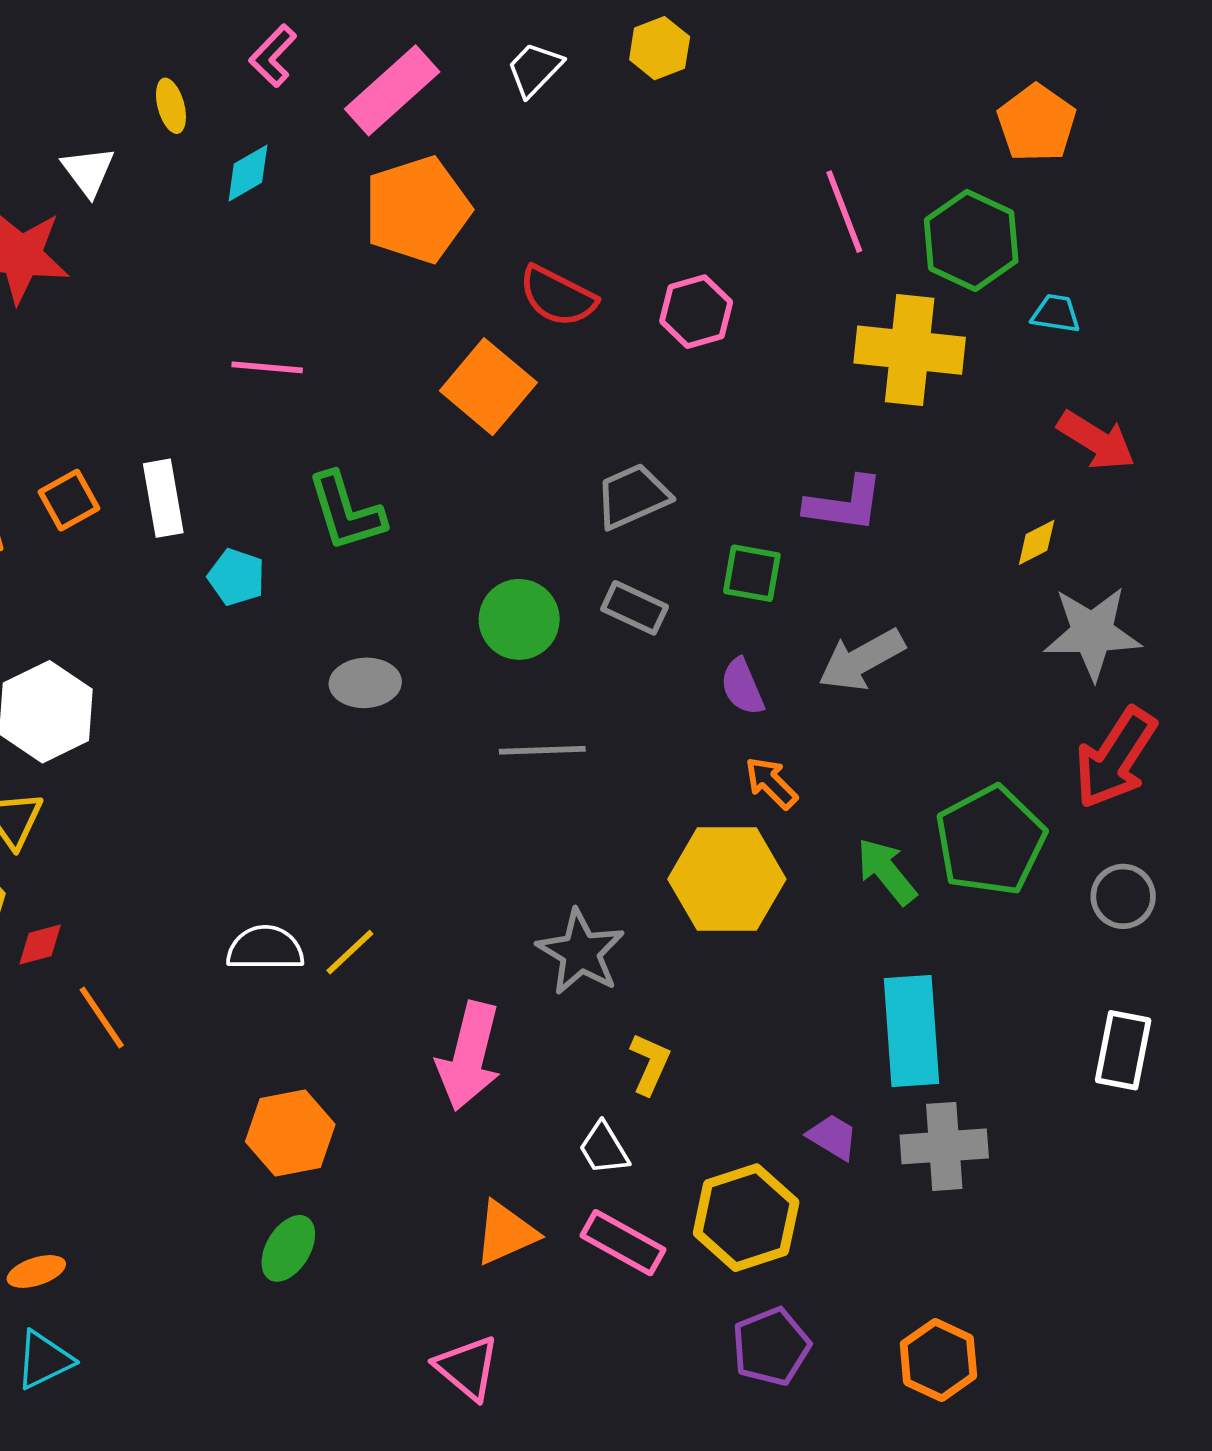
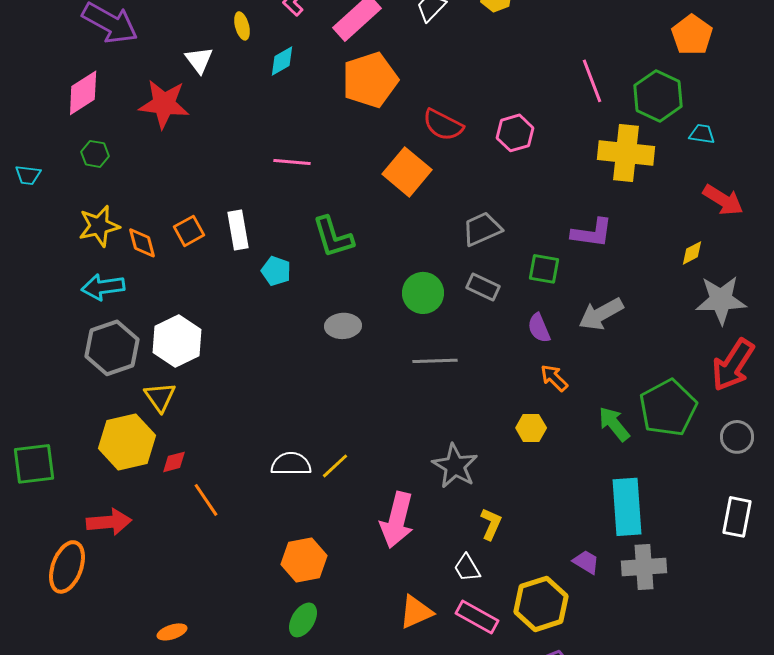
yellow hexagon: (727, 879) -> (531, 428), size x0.5

